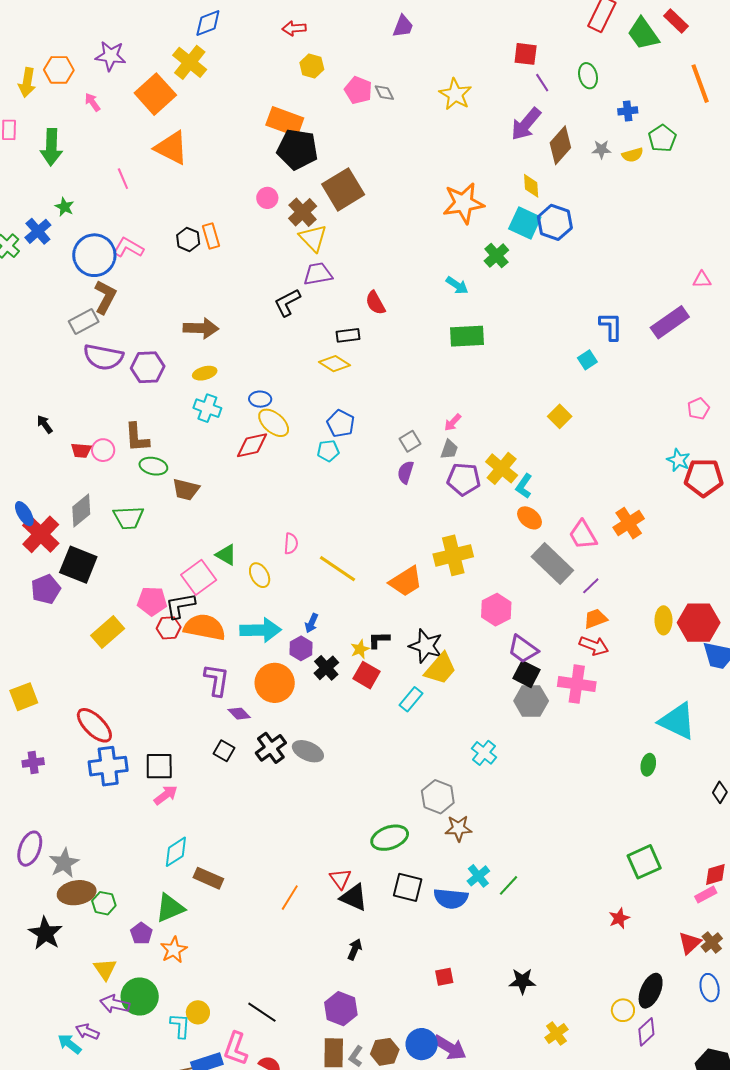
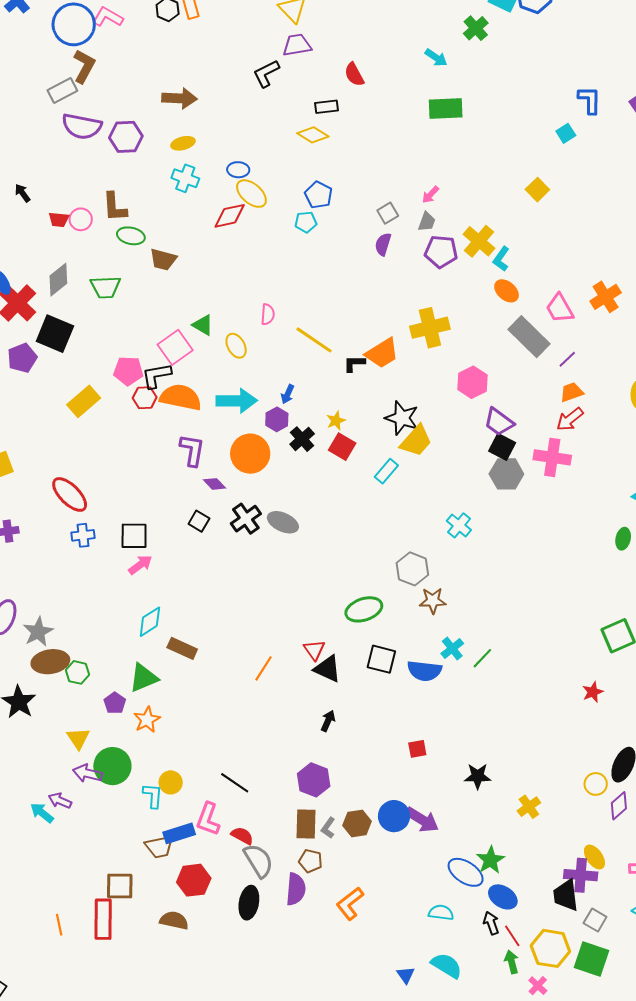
black L-shape: (379, 640) -> (354, 363), moved
red arrow: (594, 646) -> (570, 419), turned 120
blue cross: (108, 766) -> (83, 535), size x0.6
black star: (522, 981) -> (478, 776), moved

